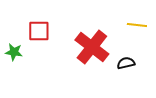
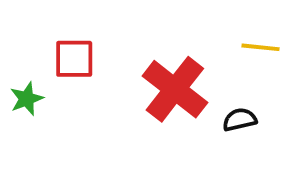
green star: (14, 52) -> (27, 99), turned -30

